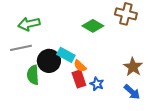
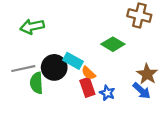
green diamond: (93, 26) -> (113, 44), moved
gray line: (21, 48) -> (23, 69), moved
blue arrow: (132, 92) -> (142, 91), moved

